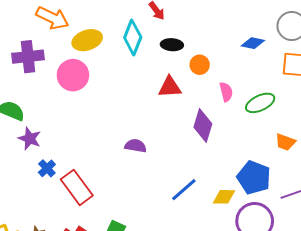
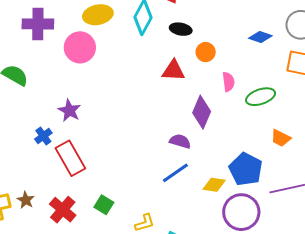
purple star: (30, 139) -> (69, 111), moved
purple semicircle: (136, 146) -> (180, 141), moved

